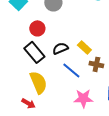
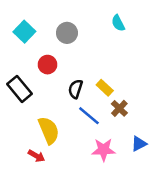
black semicircle: (60, 48) -> (76, 89), turned -49
black rectangle: (34, 52) -> (19, 89), moved
brown cross: (96, 64) -> (119, 108), turned 32

